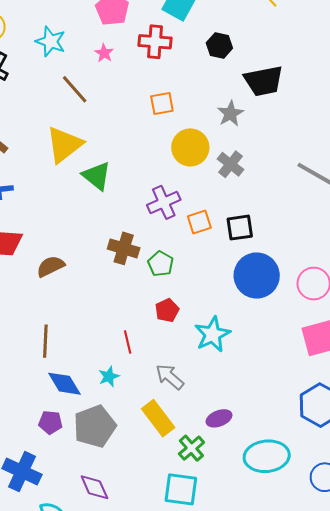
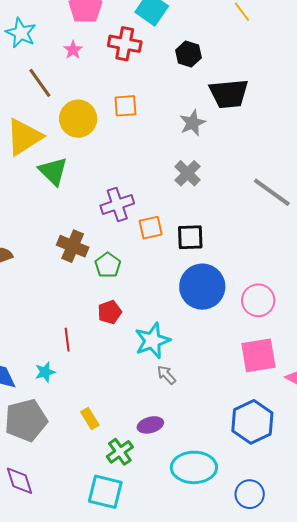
yellow circle: (190, 147) -> (78, 119), moved
gray arrow: (170, 377) -> (166, 375), moved, size x0.7
yellow rectangle: (158, 418) -> (90, 418), size x0.6

